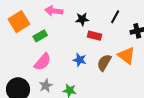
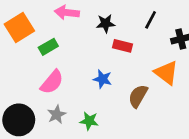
brown semicircle: (104, 63) -> (138, 96), moved

